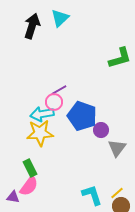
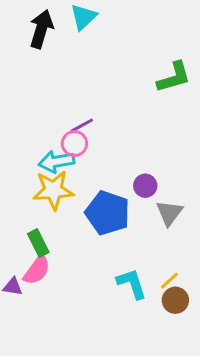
blue pentagon: (82, 116) -> (108, 213), moved

